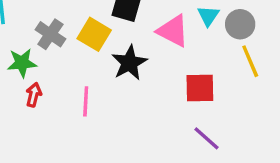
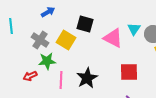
green star: (22, 63) -> (47, 61), moved
black star: (129, 63) -> (87, 78), moved
red arrow: (34, 95) -> (30, 76), turned -128

